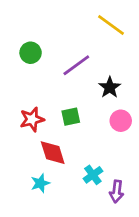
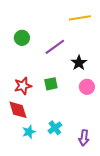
yellow line: (111, 25) -> (80, 18), turned -45
red diamond: (53, 153) -> (18, 110), moved
cyan cross: (93, 175) -> (55, 128), moved

